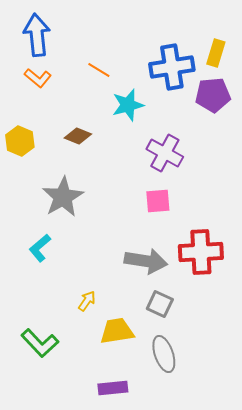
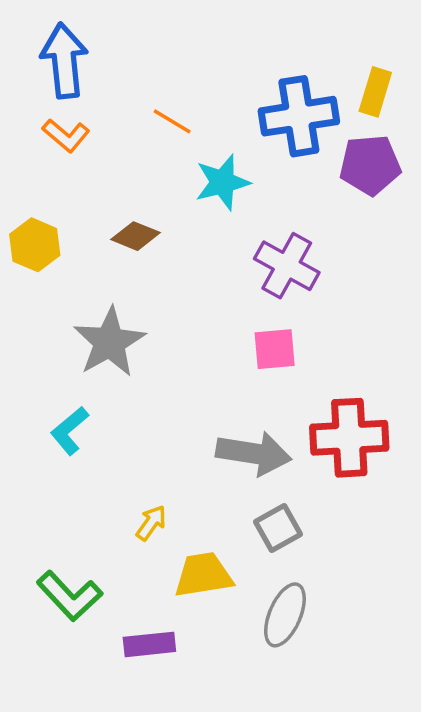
gray square: (160, 304) -> (278, 528), turned 36
gray ellipse: (164, 354) -> (285, 615), turned 42
purple rectangle: (113, 388) -> (149, 644), moved

